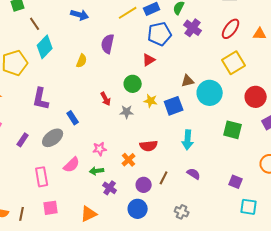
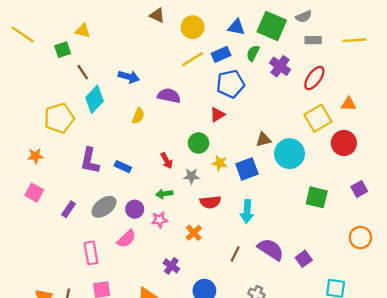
blue arrow: (80, 15) -> (129, 77), moved
purple cross: (193, 28) -> (280, 66), moved
orange triangle: (260, 34) -> (349, 104), moved
purple semicircle: (108, 44) -> (169, 96), turned 90
red circle: (256, 97) -> (344, 143), moved
blue rectangle: (73, 118) -> (123, 167), moved, turned -32
cyan arrow: (188, 140) -> (247, 212), moved
red semicircle: (149, 146) -> (210, 202), moved
green arrow: (97, 171) -> (164, 194), moved
purple semicircle: (194, 174) -> (271, 249), size x1.6
purple square: (236, 182) -> (304, 259), moved, turned 32
purple circle: (144, 185) -> (135, 209), moved

